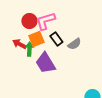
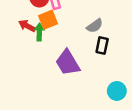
black rectangle: (56, 39) -> (102, 45), moved, turned 48
purple trapezoid: (45, 63) -> (68, 63), moved

